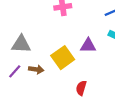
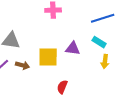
yellow square: (63, 58) -> (48, 57), turned 30

